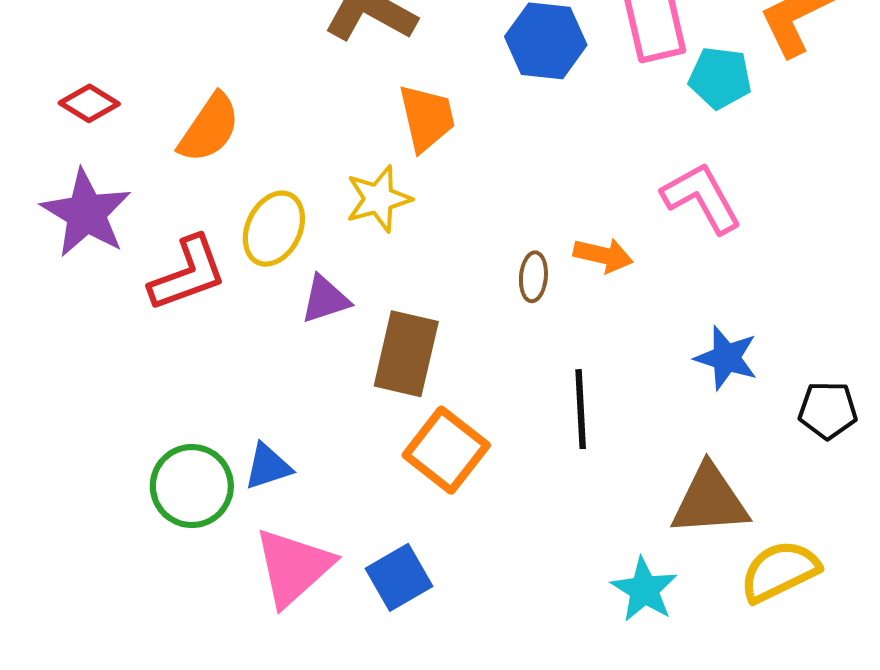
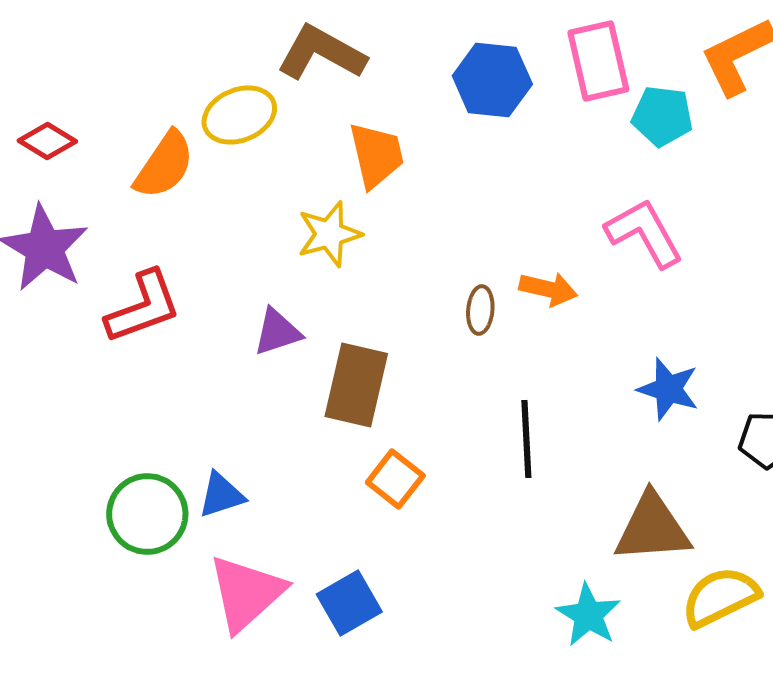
yellow ellipse: (274, 229) -> (239, 115), moved, turned 42
orange square: (446, 450) -> (395, 479), size x0.7

